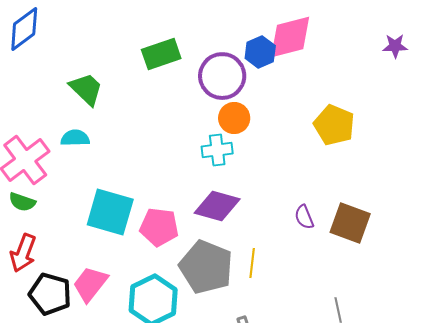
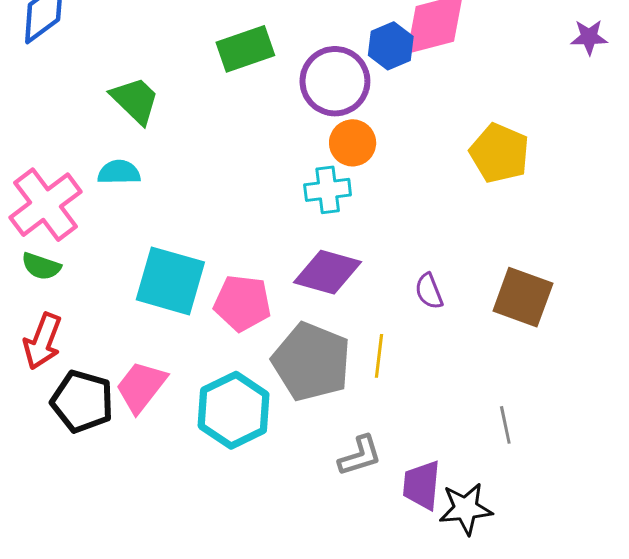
purple semicircle: (304, 217) -> (429, 291), moved

